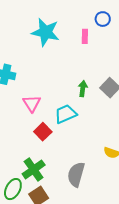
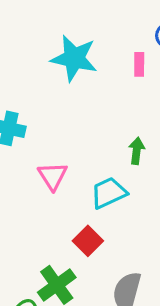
red square: (43, 132) -> (88, 241), moved

